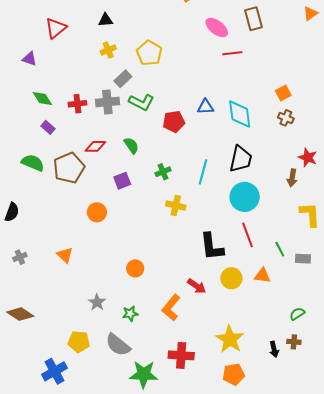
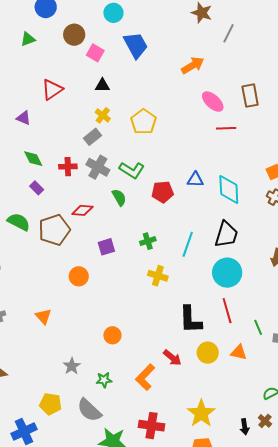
yellow cross: (108, 50) -> (103, 115), turned -35
gray rectangle: (123, 79) -> (93, 137), moved
gray cross: (107, 102) -> (98, 167), turned 30
green semicircle: (131, 145) -> (119, 197), moved
brown cross: (294, 342) -> (265, 421), turned 32

